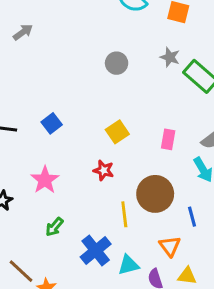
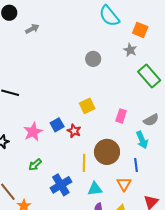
gray star: (170, 57) -> (130, 50), moved
blue square: (52, 123) -> (57, 125), moved
blue line: (192, 217) -> (136, 165), moved
orange triangle: (170, 246) -> (124, 184), moved
cyan triangle: (128, 265) -> (95, 189), moved

